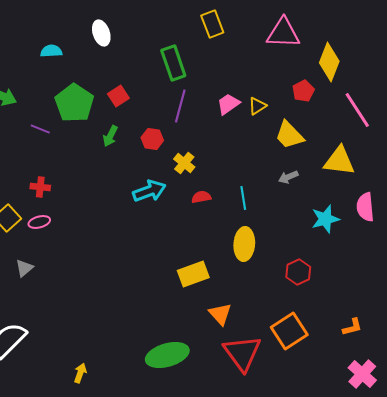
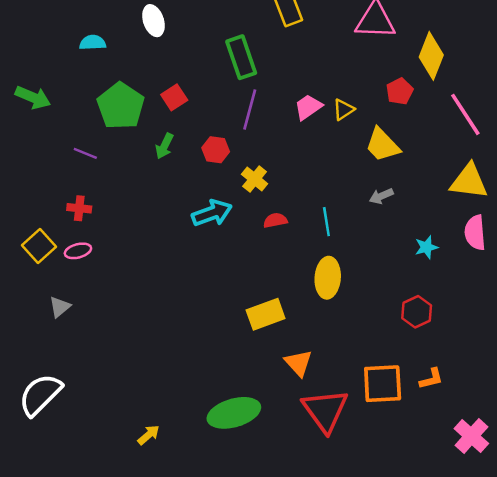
purple line: (40, 129) -> (85, 153), moved
yellow triangle: (339, 161) -> (469, 181), moved
cyan star: (325, 219) -> (426, 247), size x0.7
red hexagon: (298, 272) -> (417, 312), moved
orange L-shape: (352, 327) -> (431, 379), moved
orange square: (289, 331) -> (383, 384), turned 30
yellow arrow: (80, 373) -> (149, 435), moved, turned 30

